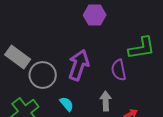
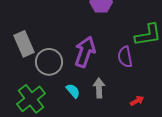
gray rectangle: (18, 57) -> (24, 44), turned 30
gray arrow: (106, 101) -> (99, 88), moved

